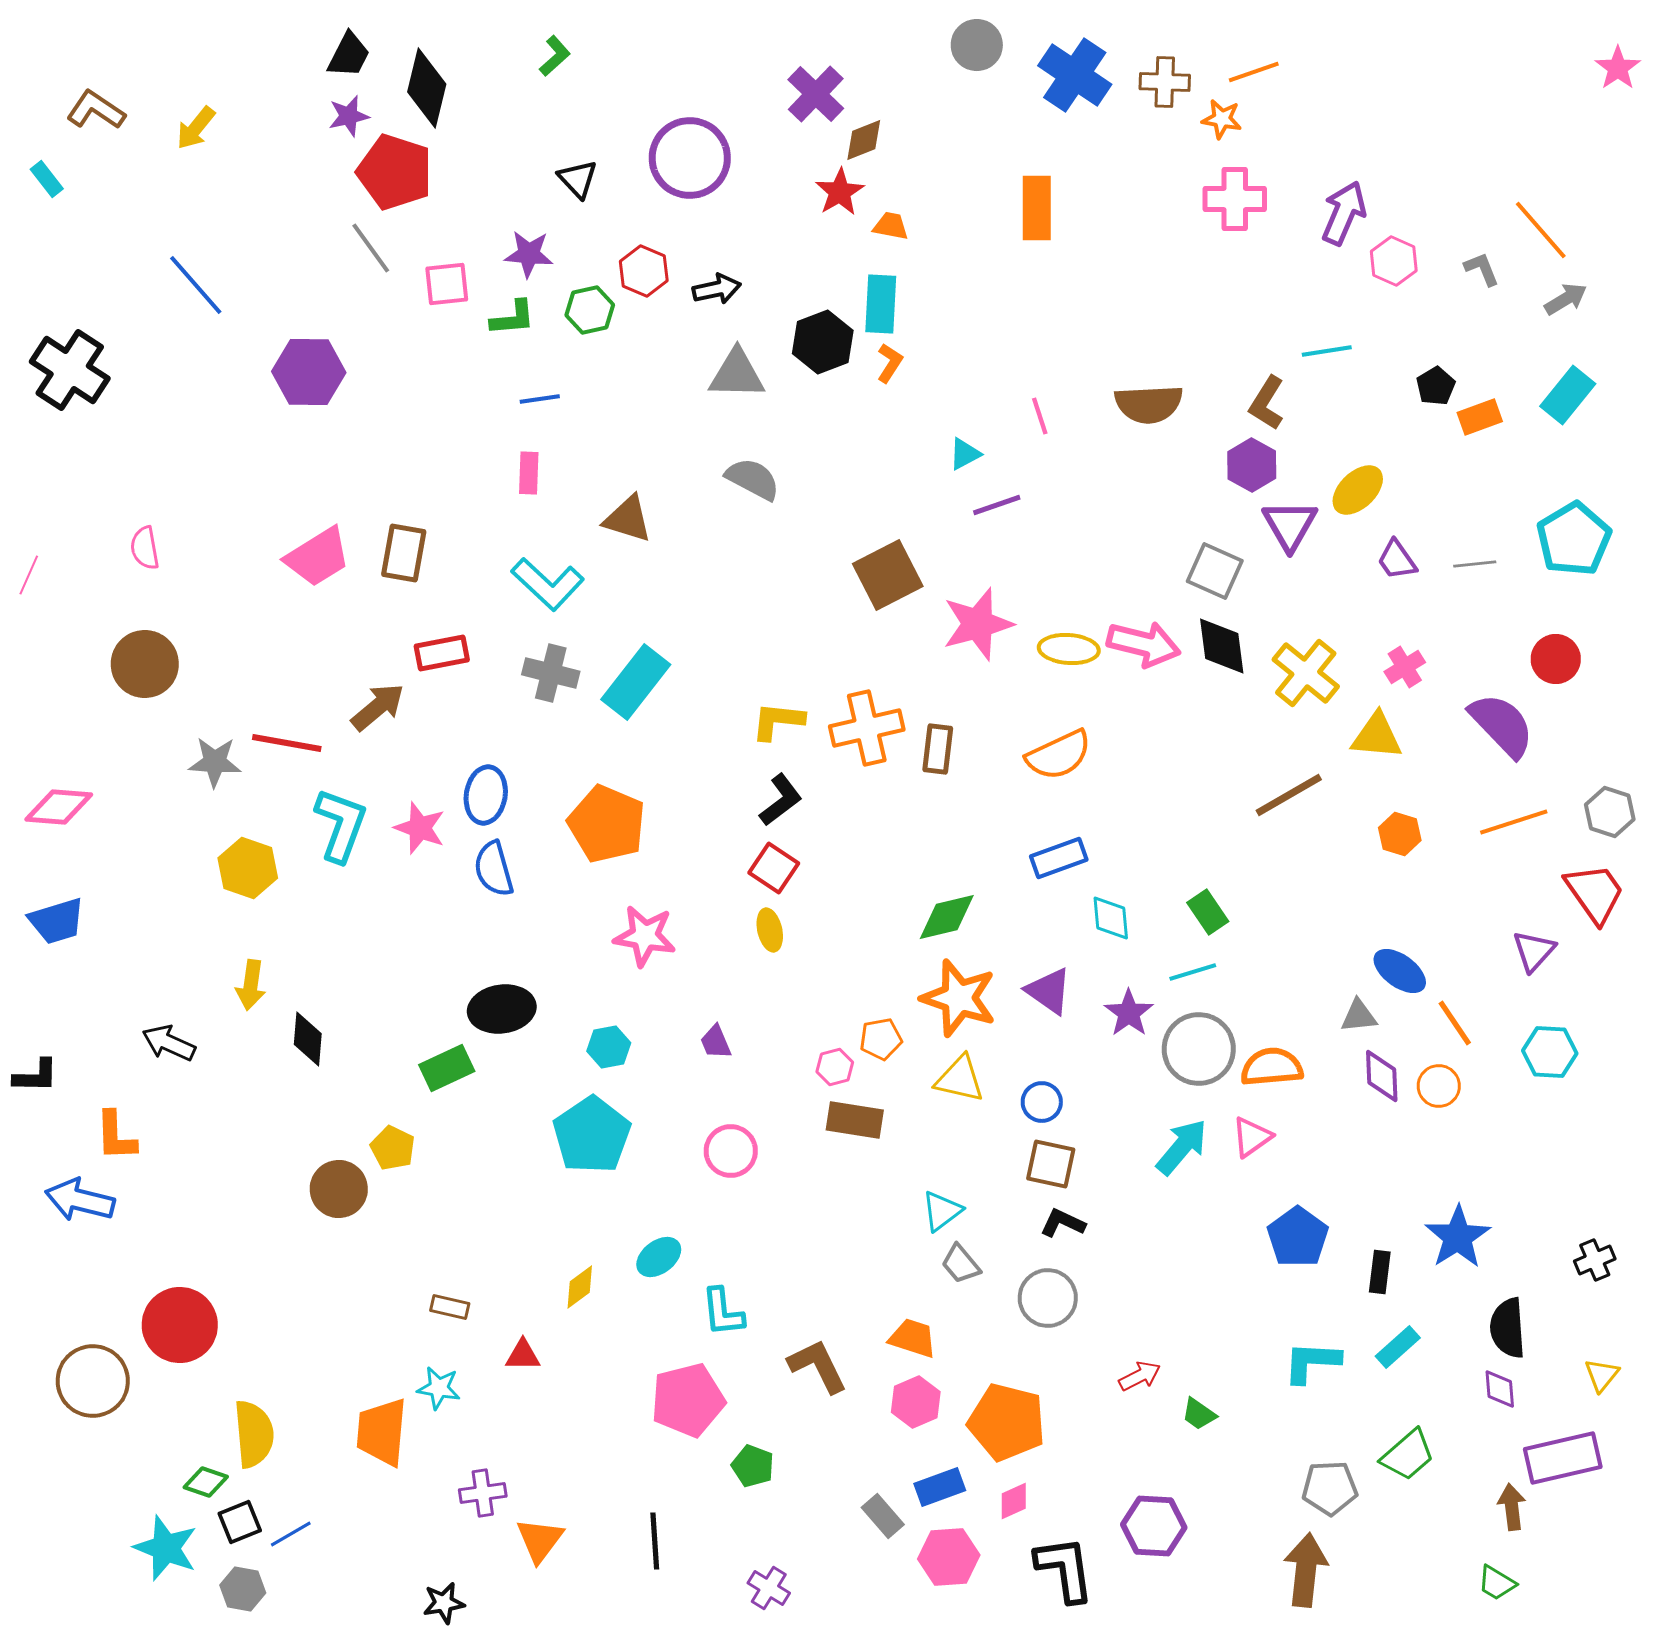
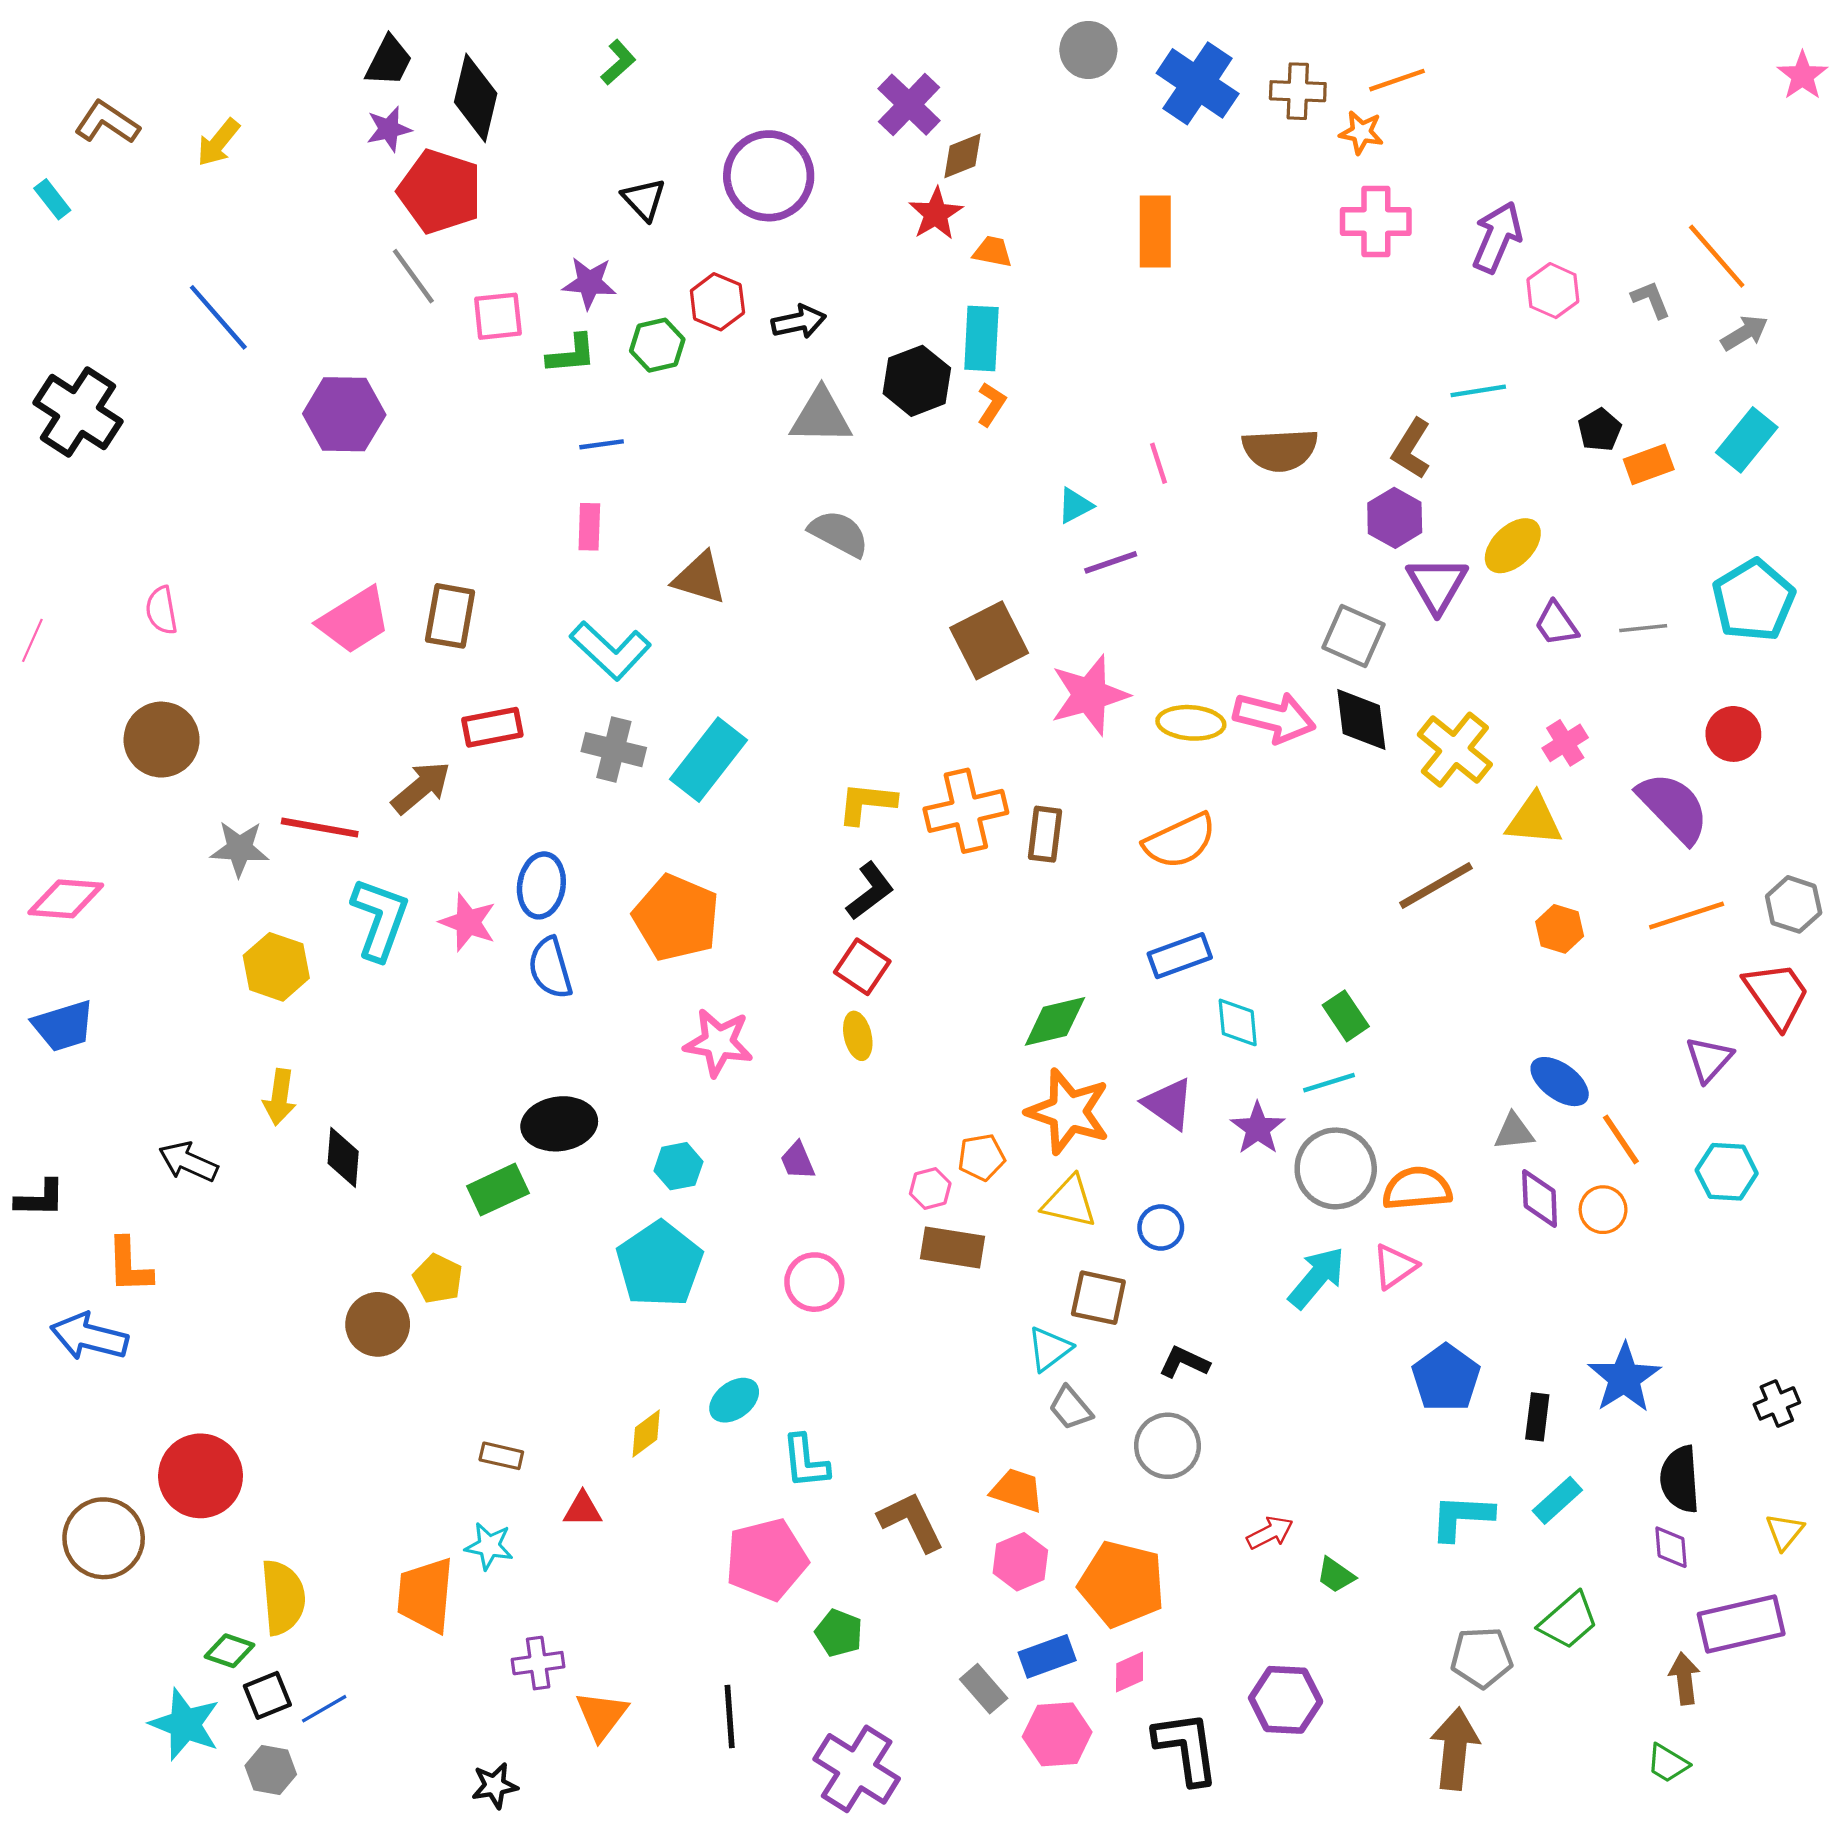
brown square: (1051, 1164) -> (1098, 1298), moved
purple cross: (769, 1588) -> (857, 1769), size x1.8

